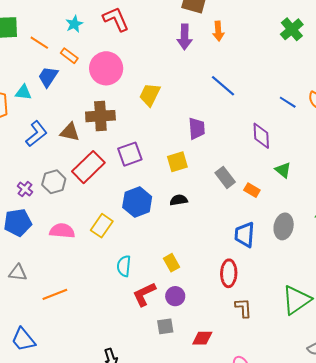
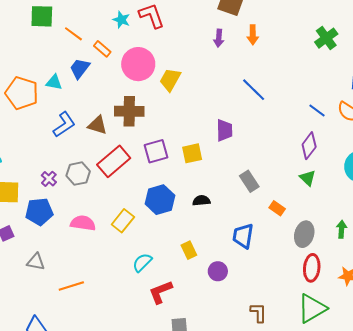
cyan star: (74, 24) -> (121, 20), moved, turned -30
purple arrow: (185, 37) -> (219, 38), size x0.7
yellow trapezoid: (150, 95) -> (170, 80), moved
purple diamond: (261, 136) -> (309, 146), moved, turned 36
yellow square: (177, 162) -> (192, 153), moved
orange rectangle: (252, 190) -> (277, 208), moved
blue trapezoid: (245, 235) -> (243, 236), moved
yellow rectangle: (171, 263) -> (189, 250), moved
cyan semicircle: (124, 266) -> (142, 263), turned 35
red ellipse: (229, 273) -> (312, 268), moved
purple circle: (175, 296) -> (218, 271), moved

